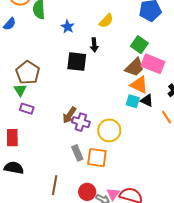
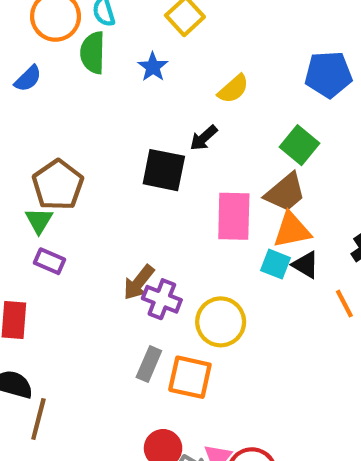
blue star: (68, 27) -> (153, 67), moved
black arrow: (94, 45) -> (204, 138), turned 48
pink rectangle: (153, 64) -> (234, 216), moved, turned 65
orange triangle: (139, 85) -> (292, 230), turned -42
gray rectangle: (77, 153) -> (149, 364), turned 42
brown line: (55, 185) -> (38, 419), moved

